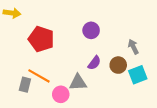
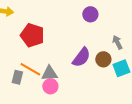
purple circle: (91, 30) -> (90, 14), moved
purple semicircle: (94, 63) -> (81, 57), size x1.5
gray triangle: (78, 82) -> (49, 73), moved

